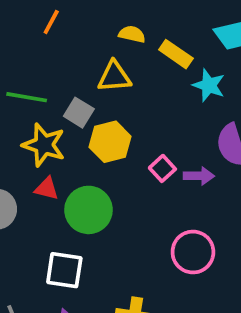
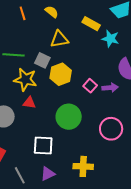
orange line: (51, 22) -> (23, 13), turned -40
yellow semicircle: (132, 34) -> (52, 12), moved, turned 32
green circle: (88, 210) -> (69, 117), moved

